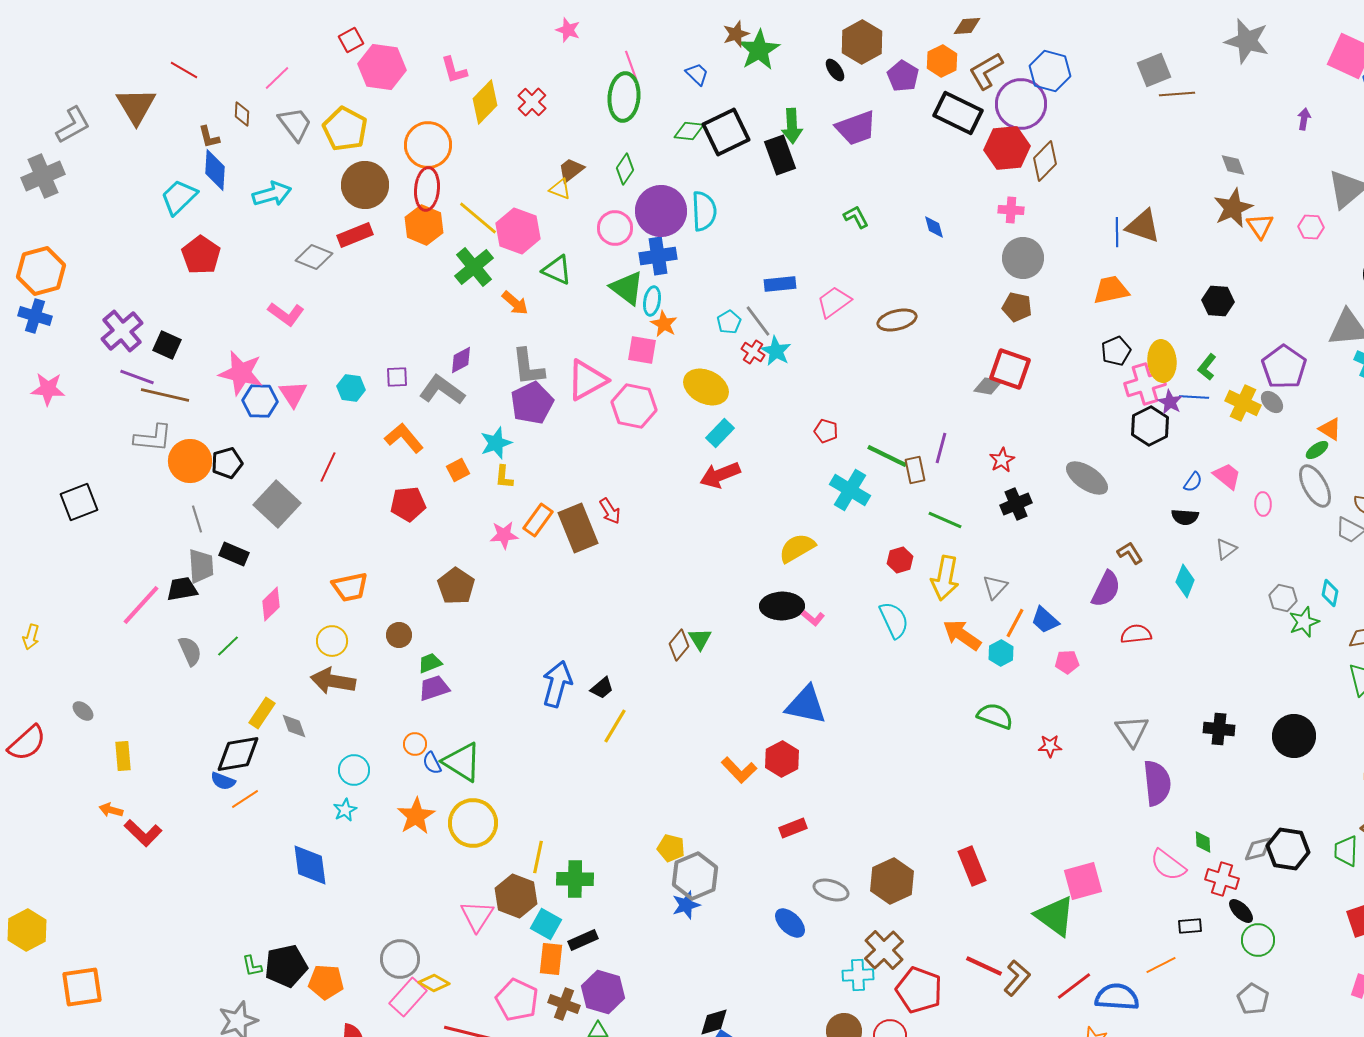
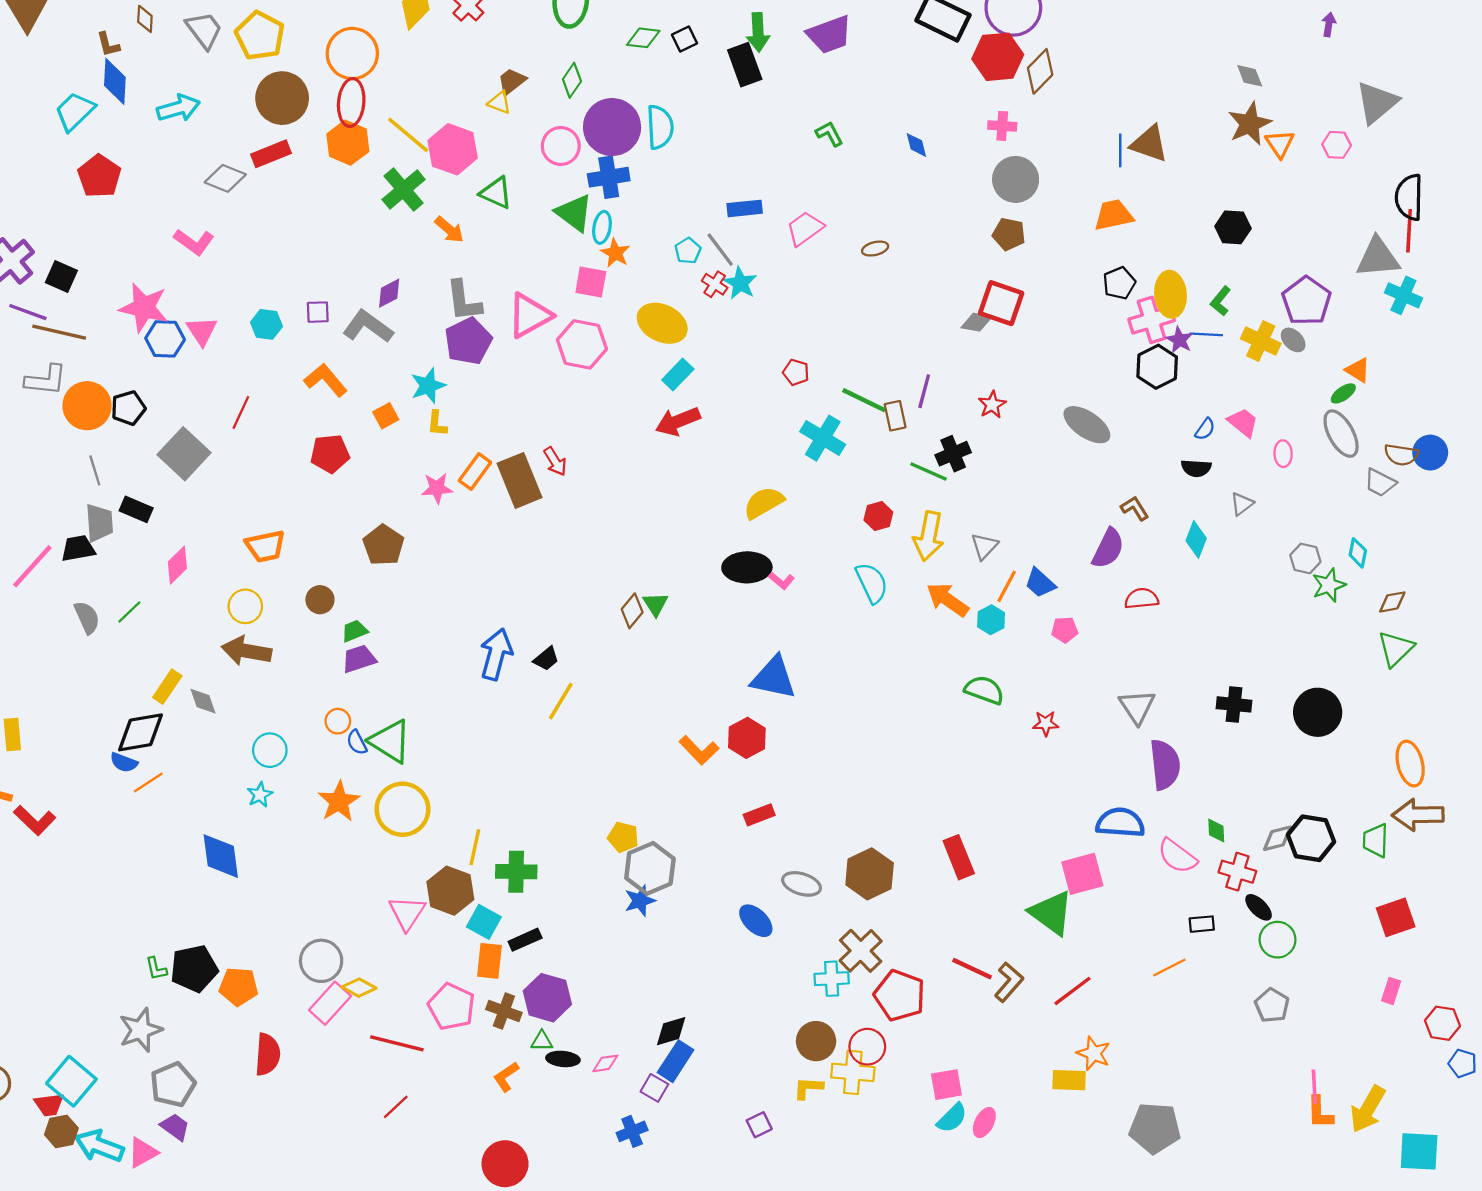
black square: (726, 132) -> (684, 39), size x0.5
brown ellipse: (897, 320) -> (875, 249), size x0.6
black cross: (1016, 504) -> (953, 454), moved
blue semicircle: (1117, 997) -> (1120, 823), moved

